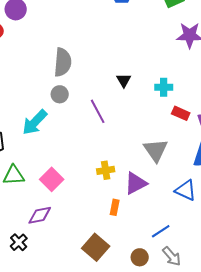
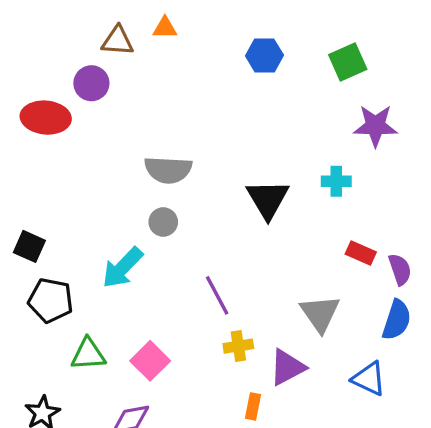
gray semicircle: (63, 62) -> (168, 170), turned 88
black triangle: (124, 80) -> (268, 199), size x1.8
cyan cross: (164, 87) -> (336, 181), moved
purple line: (98, 111) -> (217, 295), moved

